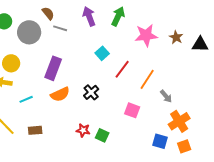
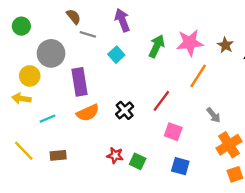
green arrow: (118, 16) -> (157, 46), moved
gray circle: (29, 32) -> (51, 53), moved
cyan square: (102, 53) -> (116, 55), moved
purple rectangle: (53, 68) -> (79, 82), turned -30
red line: (122, 69) -> (161, 101), moved
orange line: (147, 79) -> (198, 76), moved
blue square: (160, 141) -> (180, 166), moved

